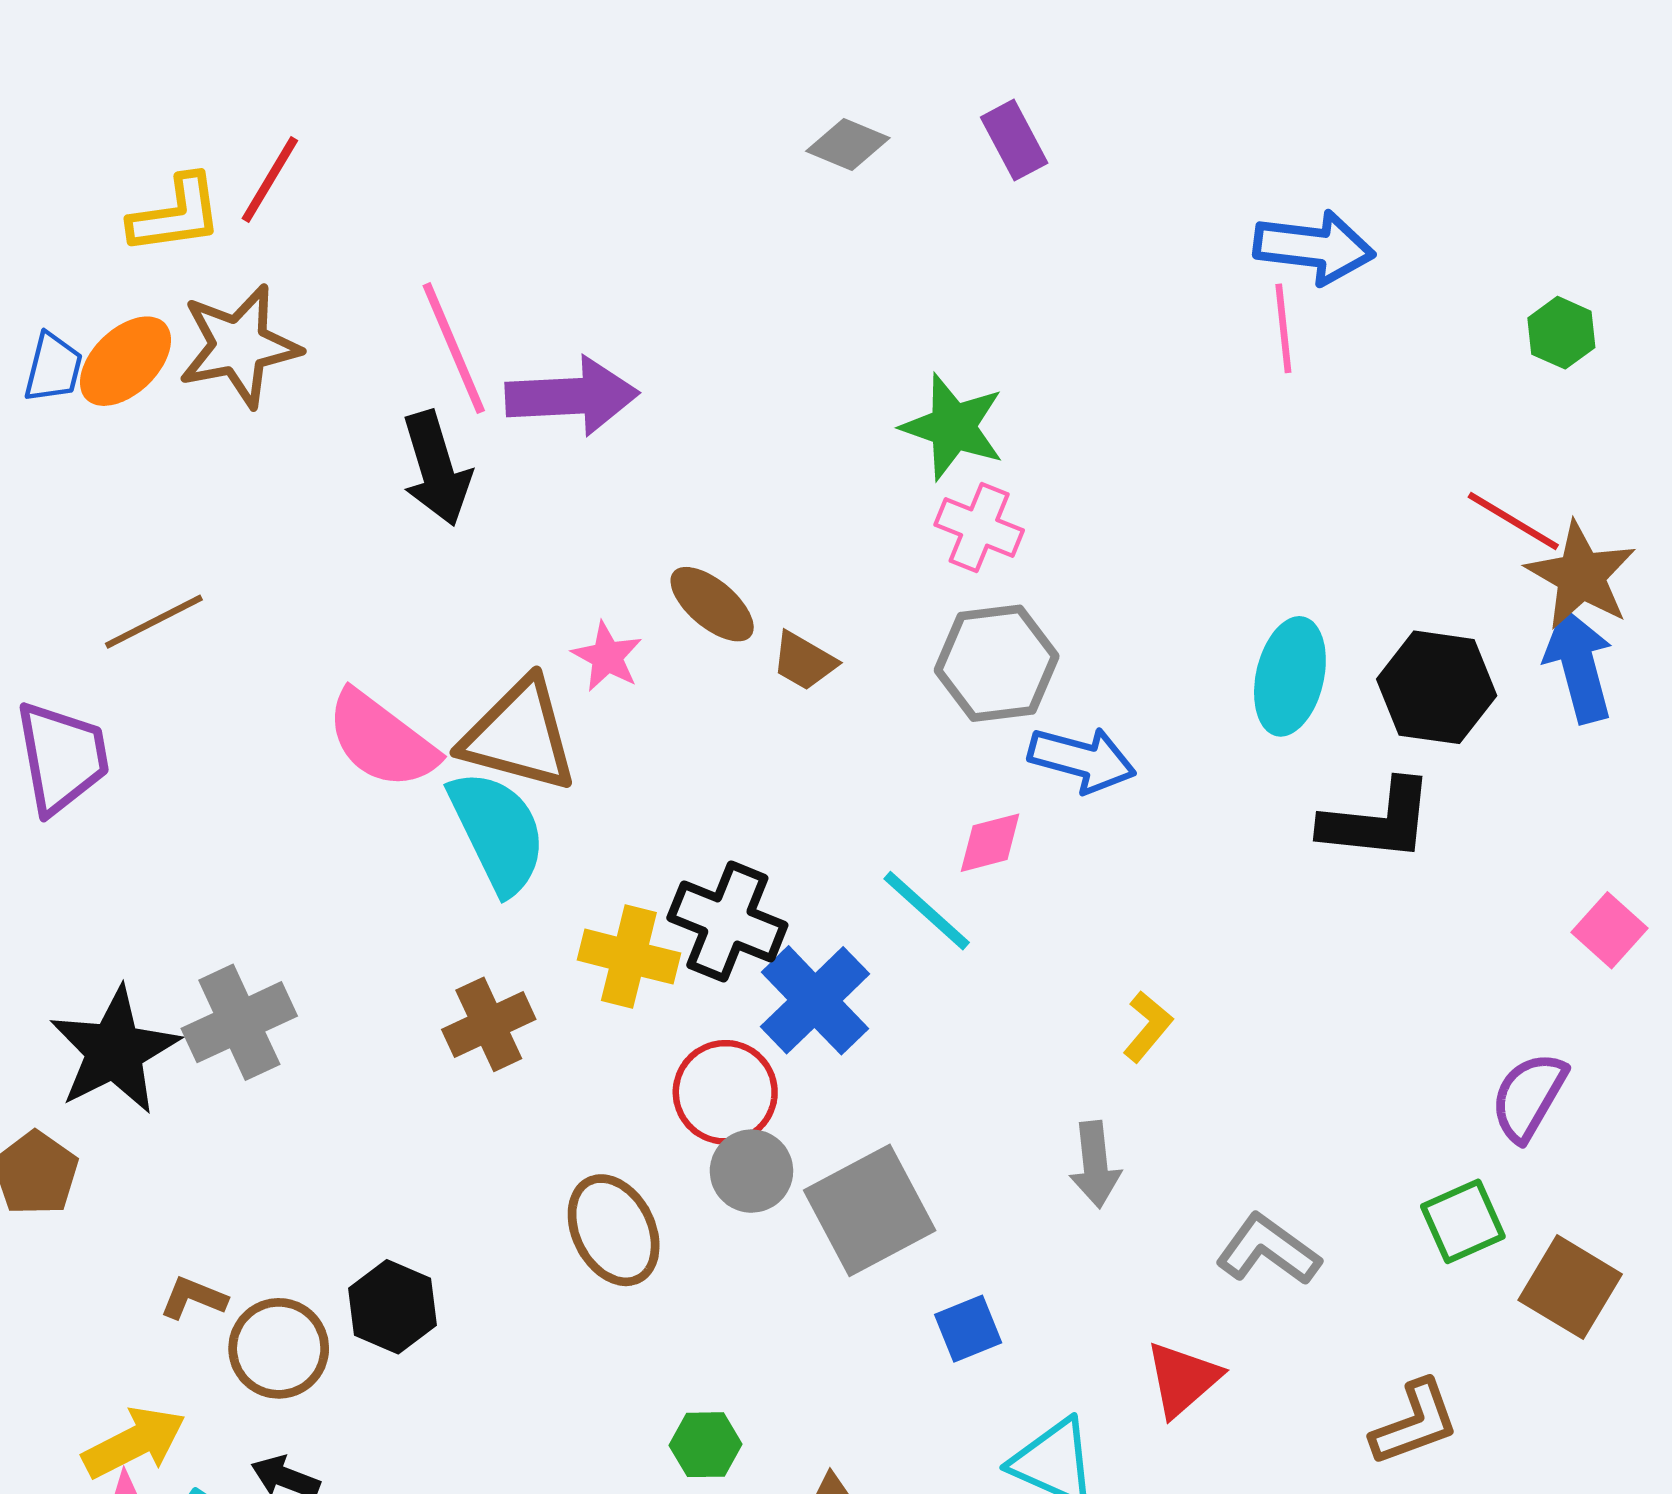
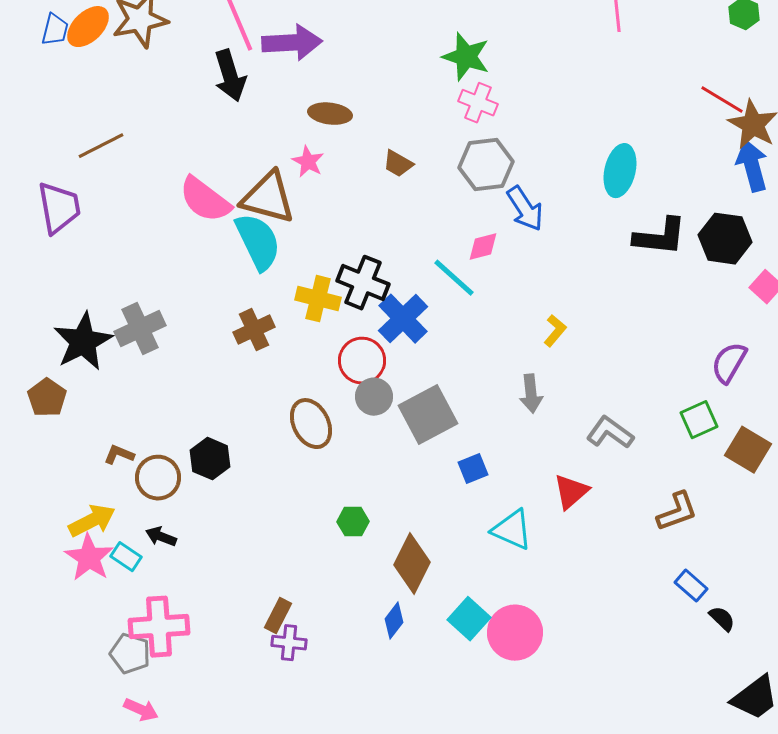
brown ellipse: (712, 604) -> (330, 114), moved, turned -33
black hexagon: (1437, 687) -> (725, 239), moved
blue arrow: (1082, 760) -> (525, 209), turned 42

